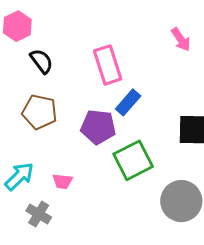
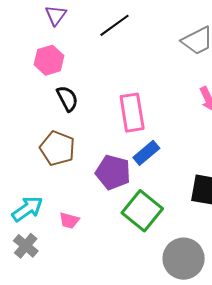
green square: (133, 160) -> (142, 211), turned -33
gray cross: (39, 214) -> (26, 246), moved

